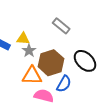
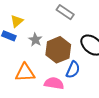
yellow triangle: (23, 39) -> (17, 21), moved, turned -40
orange triangle: (32, 76) -> (25, 73), moved

